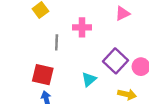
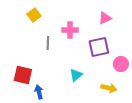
purple square: (116, 61) -> (99, 47), moved, turned 35
red square: (43, 75) -> (23, 75), moved

